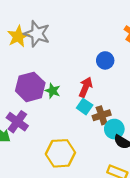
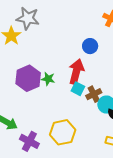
gray star: (37, 34) -> (28, 18), moved
red arrow: (86, 87) -> (76, 72), size x1.4
purple cross: (17, 122) -> (29, 141), moved

